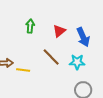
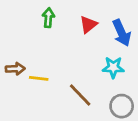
brown line: (51, 57) -> (80, 95), moved

